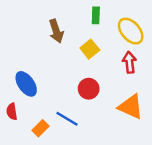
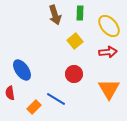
brown arrow: (56, 31) -> (55, 15), moved
red arrow: (129, 62) -> (108, 52), turned 90
orange triangle: (131, 107) -> (109, 89), turned 35

